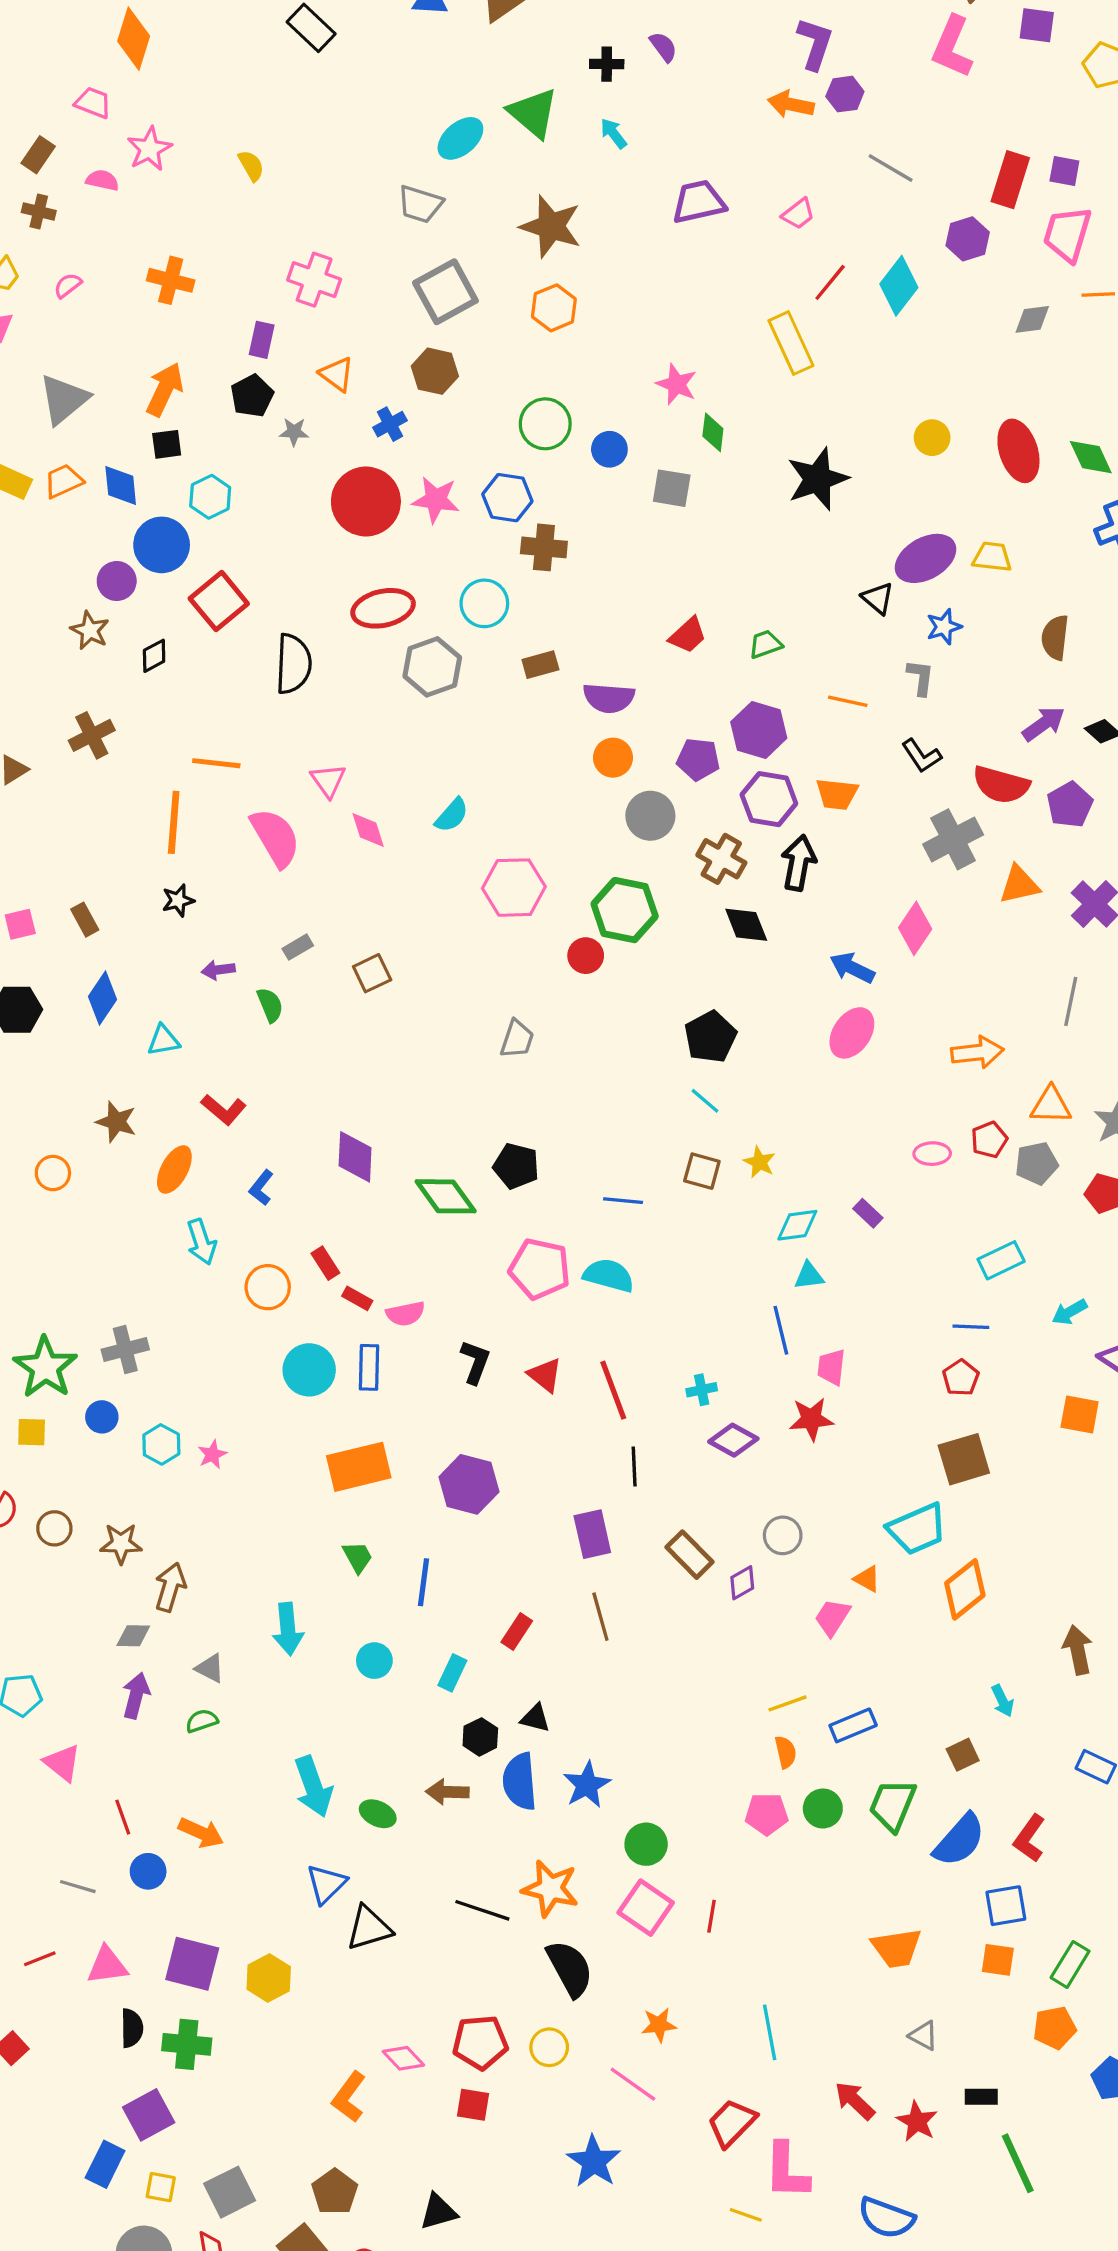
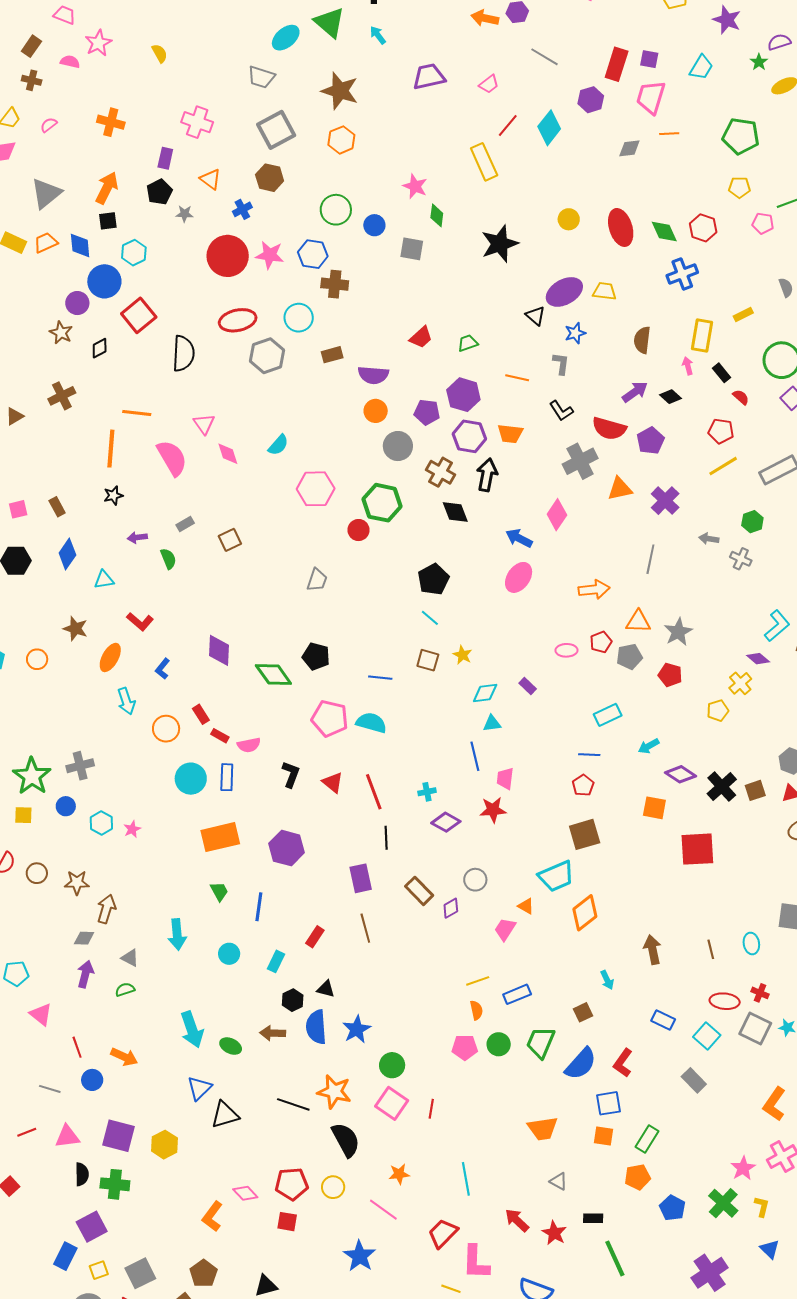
yellow square: (161, 2187) -> (99, 1270), turned -30

